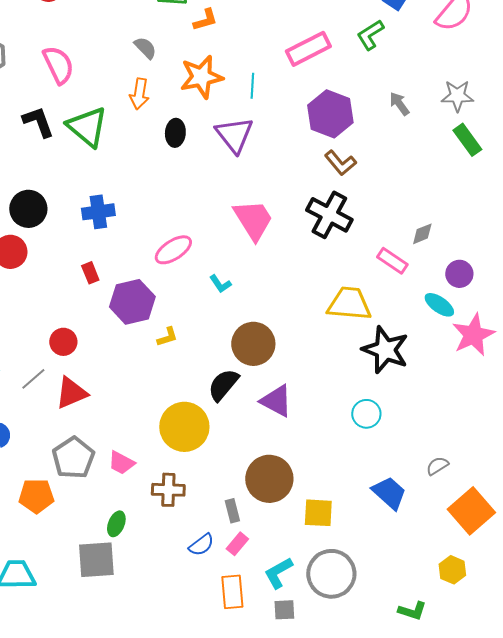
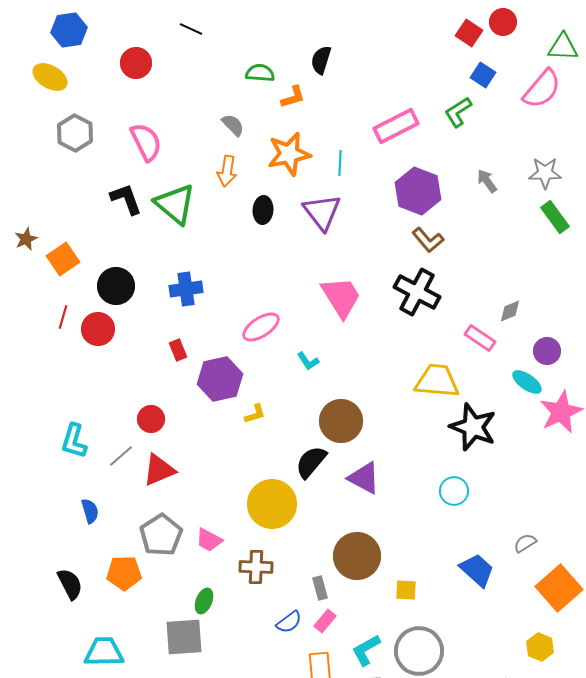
yellow square: (318, 513) -> (406, 590), size x0.7

